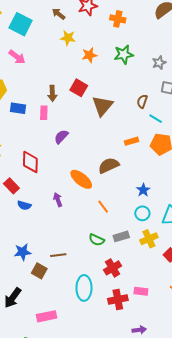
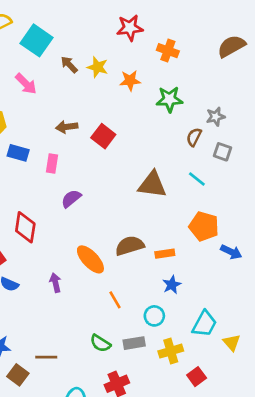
brown arrow: (59, 14) -> (69, 65), moved
orange star: (89, 55) -> (130, 81), moved
brown arrow: (52, 93) -> (67, 127), moved, turned 77
brown semicircle: (142, 101) -> (194, 137), moved
brown triangle: (102, 106) -> (152, 185), moved, turned 50
cyan line: (156, 119) -> (197, 179), moved
orange rectangle: (132, 141) -> (165, 254), moved
cyan circle: (142, 213) -> (154, 316), moved

